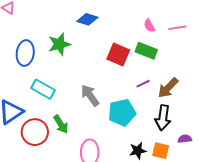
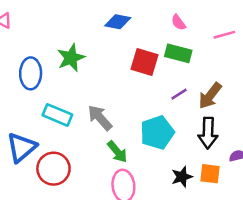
blue diamond: (87, 19) -> (118, 22), moved
pink line: (177, 28) -> (224, 35), moved
gray arrow: (90, 95) -> (100, 118), moved
green arrow: (61, 124) -> (117, 152), moved

